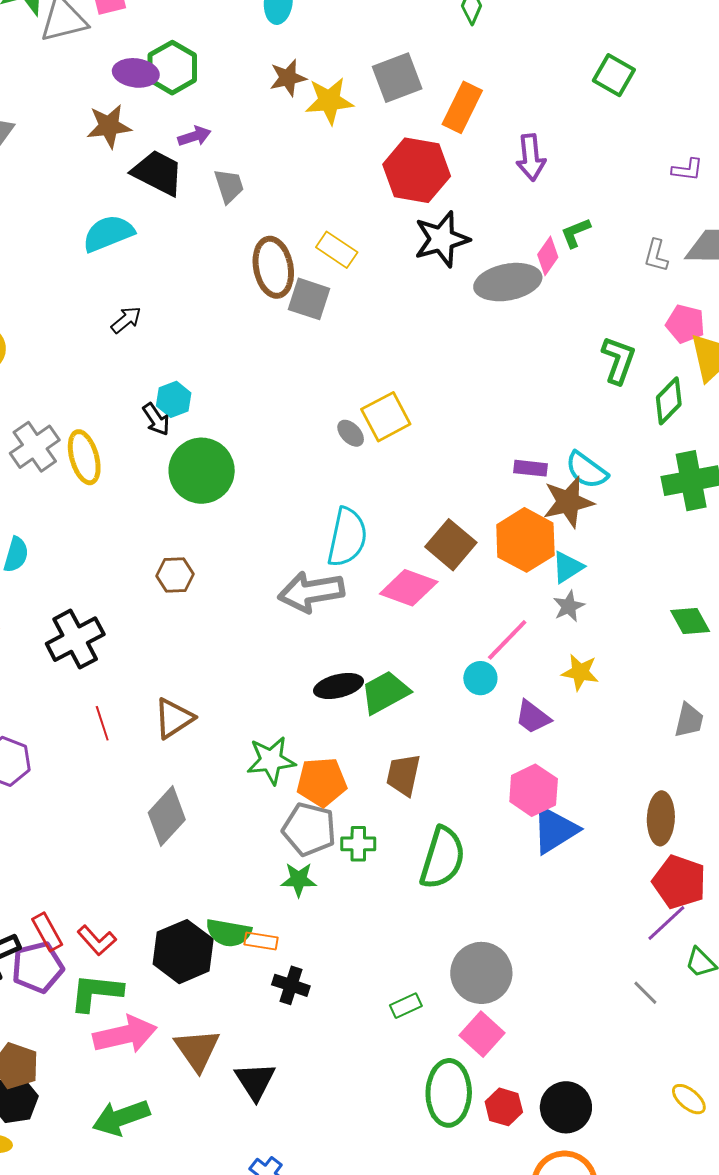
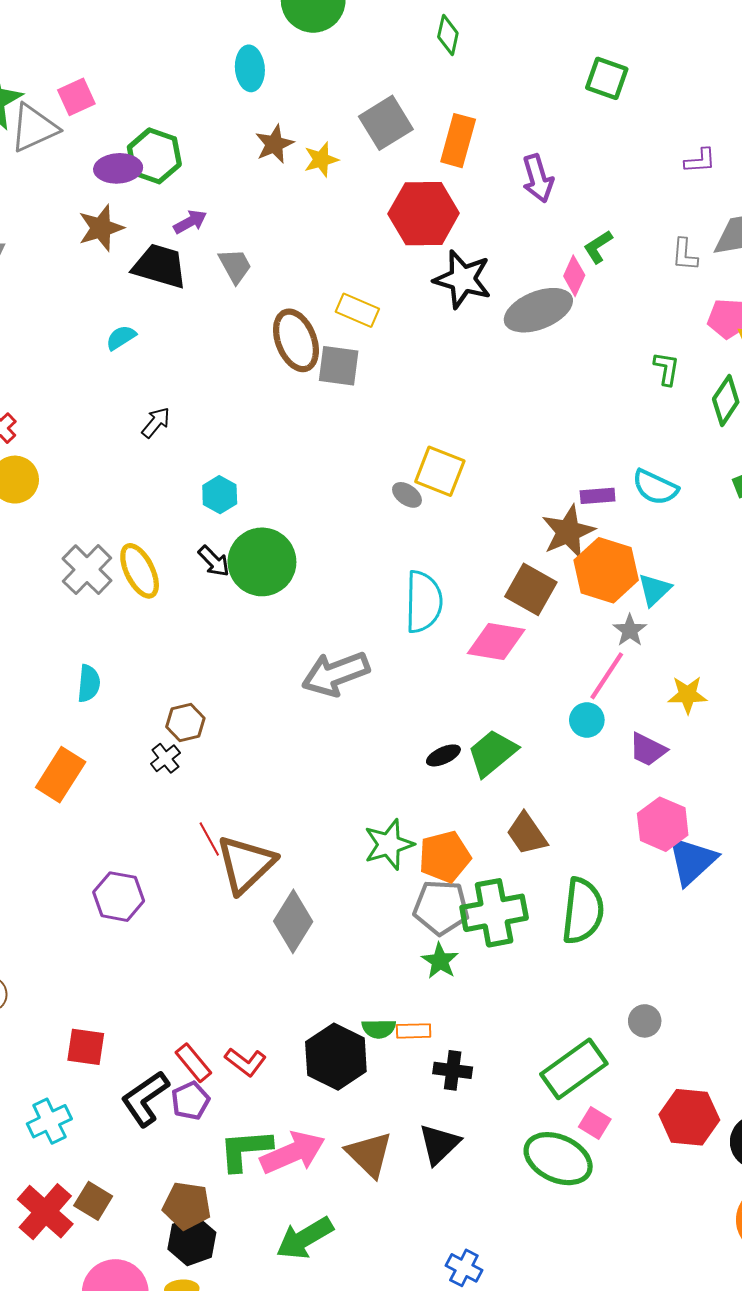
yellow star: (329, 101) -> (321, 160), size x0.7
cyan semicircle: (108, 233) -> (121, 338), size x0.6
black star: (442, 239) -> (463, 279), turned -30
green L-shape: (619, 360) -> (667, 369), size x0.7
yellow square: (386, 417) -> (440, 471), turned -30
black arrow: (156, 419) -> (214, 561), moved
brown star: (568, 502) -> (568, 532), moved
brown hexagon: (175, 575) -> (185, 722), moved
gray arrow: (311, 592) -> (336, 674), moved
gray star: (569, 606) -> (630, 630), moved
black cross: (75, 639) -> (165, 758), size x0.5
black ellipse: (338, 686) -> (443, 755), size x0.7
brown triangle: (174, 718) -> (246, 864), moved, size x1.4
brown trapezoid: (403, 775) -> (527, 834), turned -36
green cross: (358, 844) -> (494, 913), size x1.8
green star: (299, 880) -> (440, 961), turned -30
green semicircle: (229, 933) -> (379, 1029), size x0.7
purple pentagon: (38, 967) -> (190, 1101), size x0.7
gray circle: (481, 973) -> (645, 1021), size x0.5
green L-shape: (96, 992) -> (245, 1150), moved
green rectangle: (406, 1006) -> (574, 1069), size x2.0
pink square: (482, 1034) -> (595, 1123), moved, size x0.7
black triangle: (255, 1081) -> (439, 1144), moved, turned 30
green ellipse: (449, 1093) -> (558, 1159), moved, turned -56
red hexagon: (504, 1107) -> (689, 1117), moved, size x1.5

